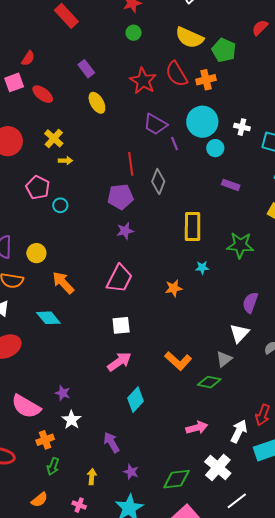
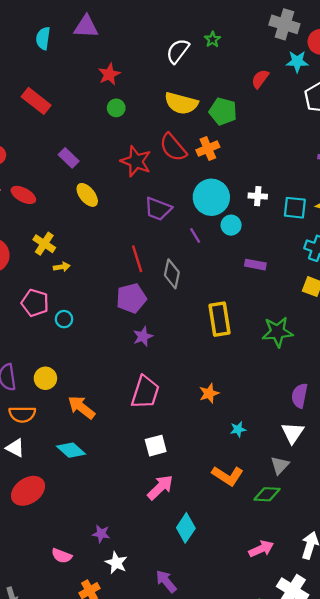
purple line: (174, 144) -> (195, 236), moved
cyan star: (202, 268) -> (238, 429), moved
pink semicircle: (26, 406) -> (62, 556), size x0.6

